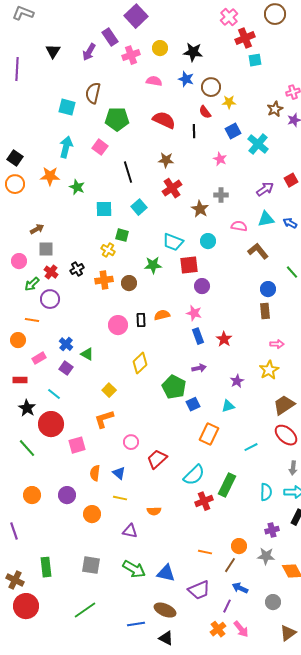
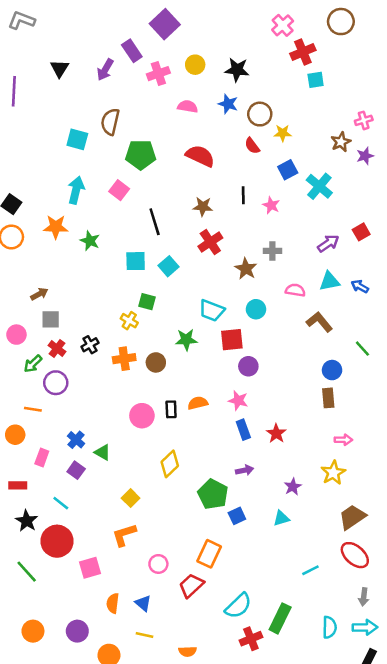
black line: (194, 131) -> (243, 195), moved
cyan square: (104, 209) -> (136, 261), moved
pink rectangle: (39, 358) -> (42, 458), turned -40
orange rectangle: (209, 434) -> (209, 554), moved

